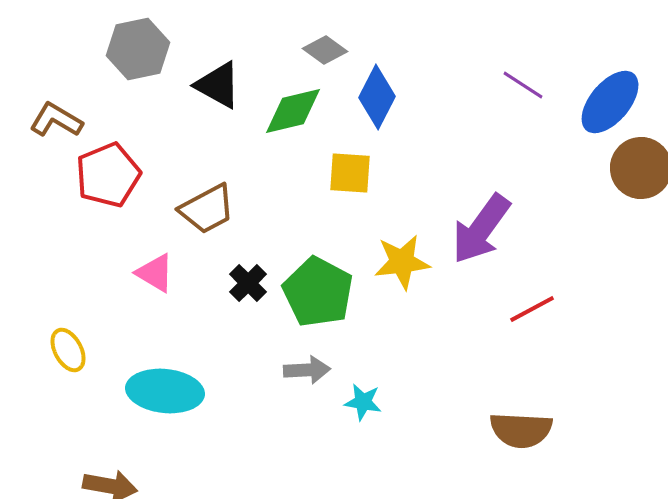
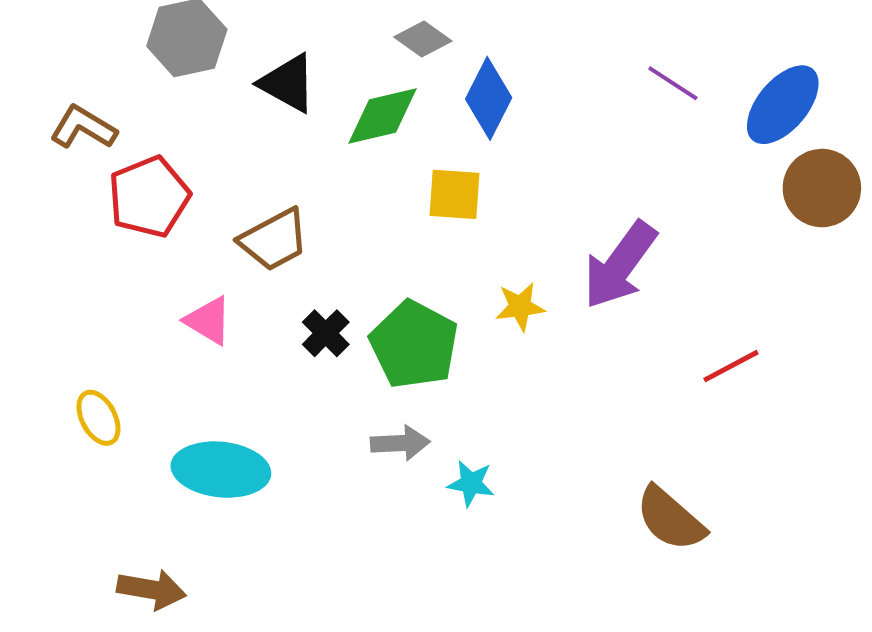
yellow star: (402, 262) -> (520, 307), size x0.7
red line: (532, 309) -> (731, 366), moved
brown semicircle: (521, 430) -> (670, 519), turned 38

